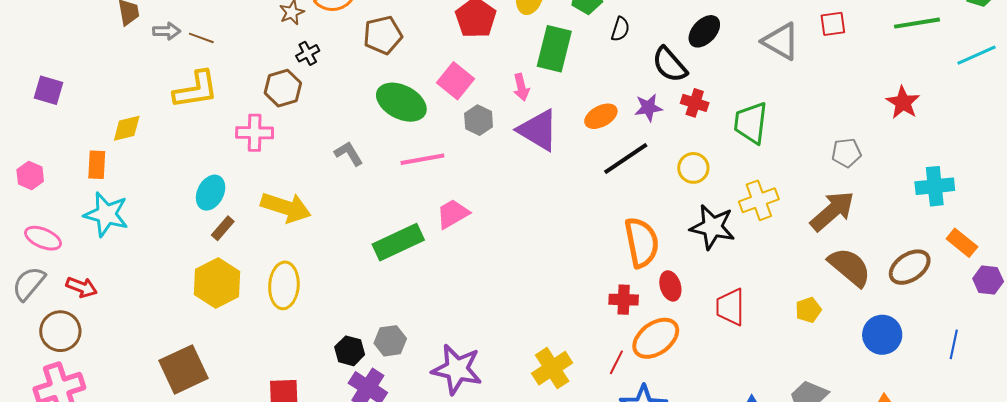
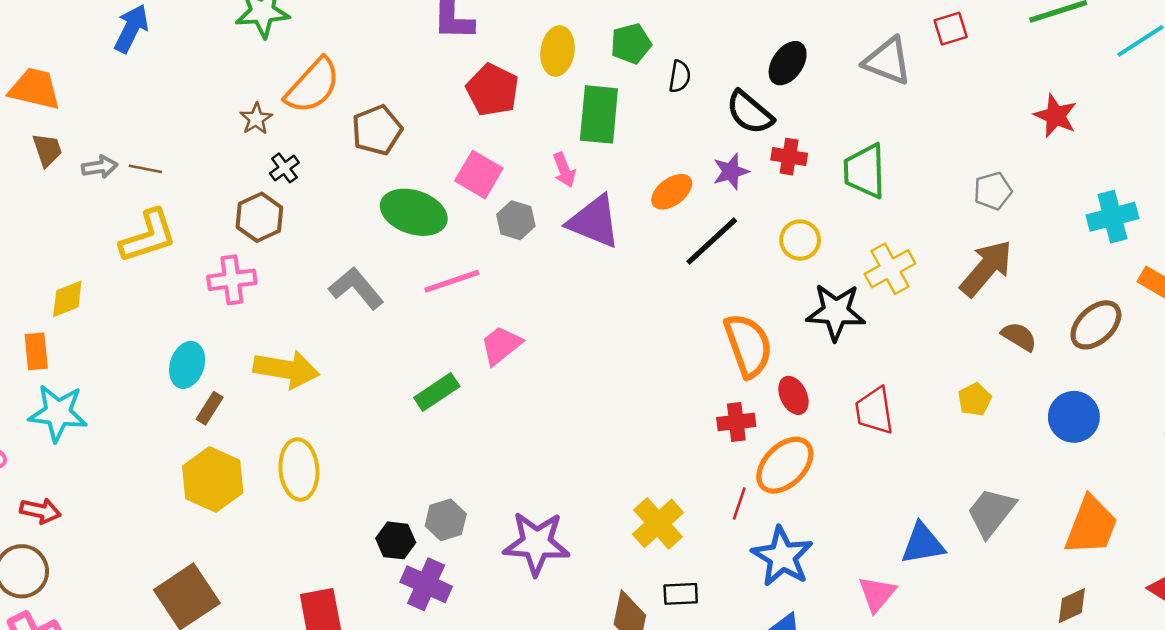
gray L-shape: (349, 154) -> (356, 288), size x1.4
green rectangle: (398, 242) -> (437, 392), size x0.7
brown semicircle: (850, 267) -> (1019, 336), size x0.6

